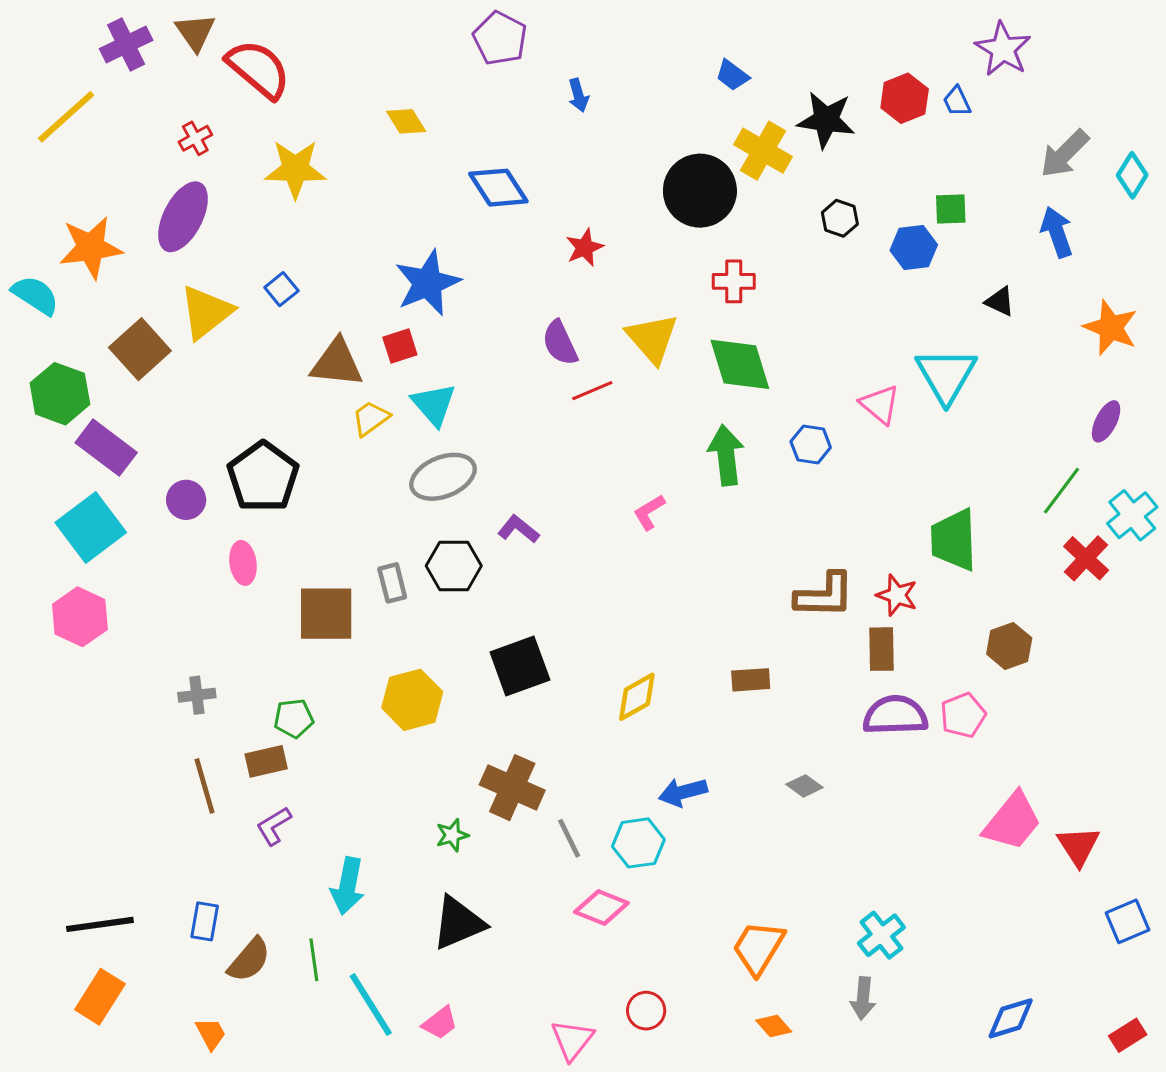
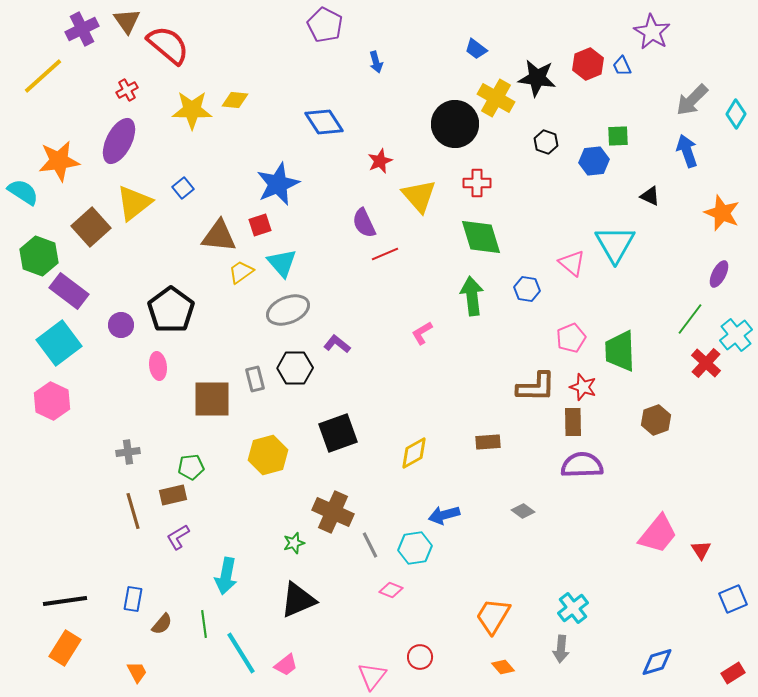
yellow diamond: (406, 121) -> (235, 100), moved, turned -52
yellow triangle: (652, 338) -> (419, 196), moved
pink pentagon: (963, 715) -> (571, 338), moved
red triangle: (1078, 846) -> (701, 550), size x0.7
pink diamond: (601, 908) -> (391, 590), size x0.7
brown semicircle: (249, 960) -> (162, 624), size x0.7

